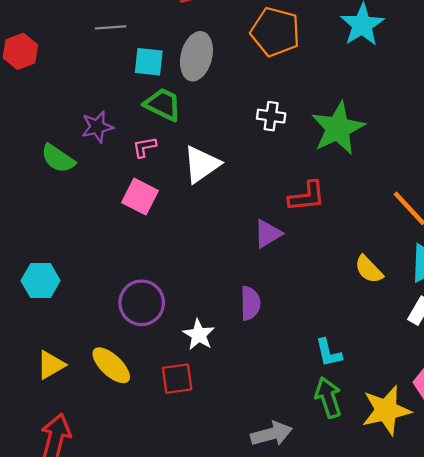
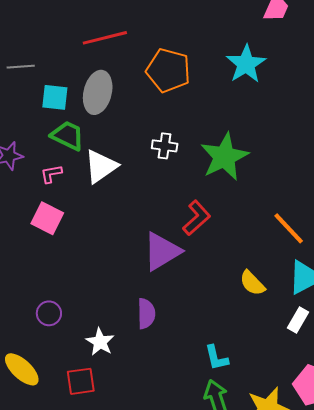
white triangle: (202, 164) -> (101, 166), moved
red L-shape: (307, 196) -> (197, 218), turned -36
purple triangle: (268, 234) -> (162, 251), size x1.5
purple circle: (142, 303) -> (49, 313), size x0.6

